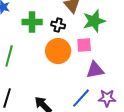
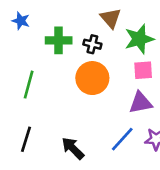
pink square: (84, 45) -> (143, 70), moved

